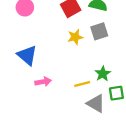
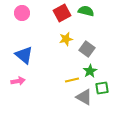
gray square: (99, 31) -> (87, 49), moved, turned -35
pink arrow: (43, 82) -> (18, 81), moved

